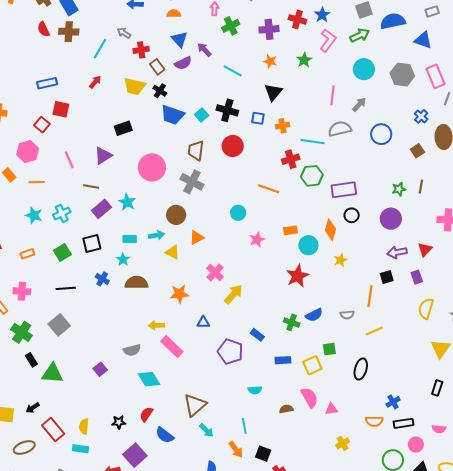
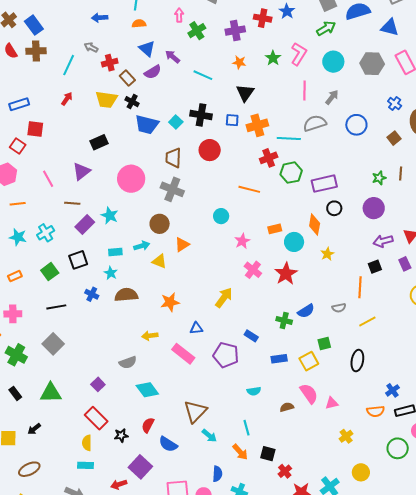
pink L-shape: (328, 40) -> (299, 54), moved
orange cross: (282, 126) -> (257, 125), size x1.5
pink cross: (215, 272) -> (253, 270), moved
pink rectangle: (172, 346) -> (183, 354), moved
black rectangle: (31, 360) -> (15, 393), moved
red rectangle: (53, 430) -> (96, 418), moved

